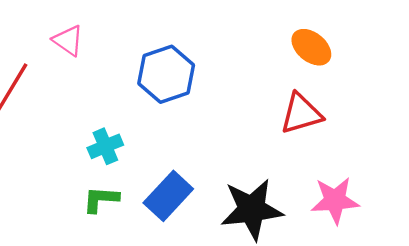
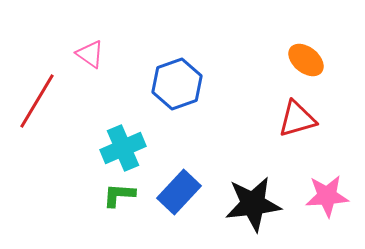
cyan cross: (105, 146) -> (123, 148), size x1.4

